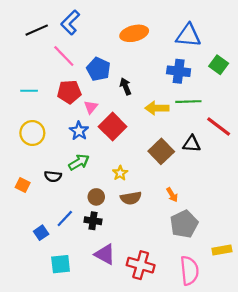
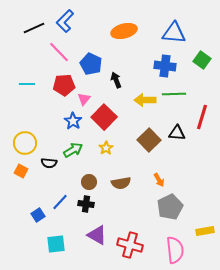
red line: (219, 127) -> (202, 117), turned 70
yellow circle: (32, 133) -> (25, 143), moved
yellow star: (120, 173) -> (106, 148), moved

